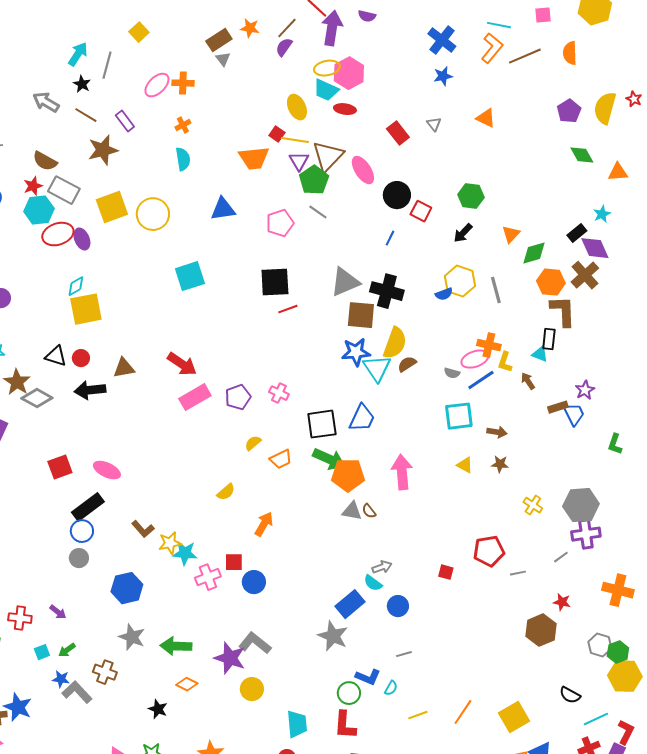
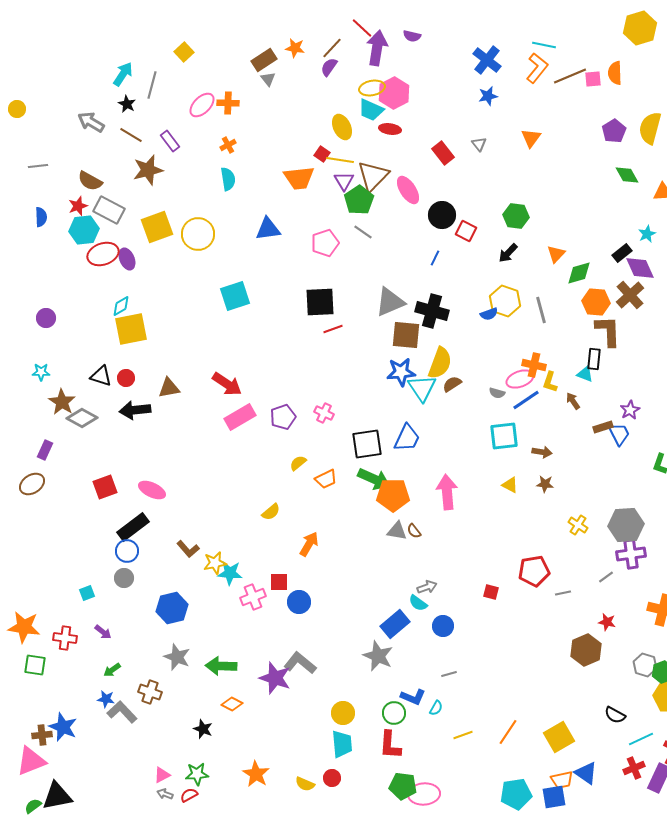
pink square: (543, 15) -> (593, 79), moved
orange triangle: (486, 118) -> (531, 138), turned 40
cyan square: (42, 652) -> (87, 593), moved
yellow circle: (252, 689) -> (343, 713), moved

